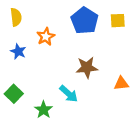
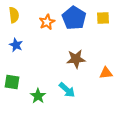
orange star: (46, 37) -> (47, 22), moved
green square: (14, 94) -> (12, 82), turned -35
cyan arrow: (69, 94) -> (67, 90), moved

